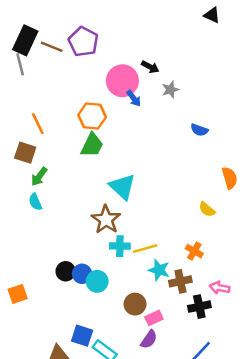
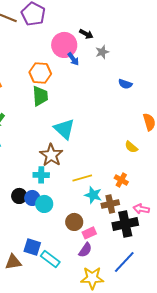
green trapezoid: (92, 145) -> (40, 96), turned -30
cyan cross: (120, 246) -> (41, 175), moved
black cross: (199, 307) -> (125, 224), size x1.4

